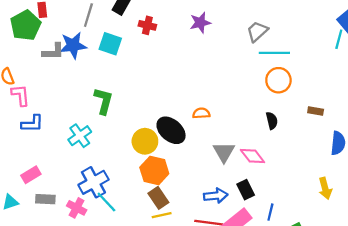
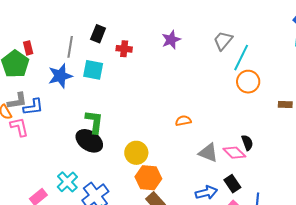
gray L-shape: (53, 52) -> (17, 101), moved
cyan line: (274, 53) -> (241, 58), turned -56
black semicircle: (272, 121) -> (247, 143), moved
blue L-shape: (32, 124) -> (33, 107), moved
black ellipse: (171, 130) -> (89, 141), moved
cyan cross: (80, 136) -> (67, 182), moved
gray triangle: (224, 152) -> (208, 153), turned -30

